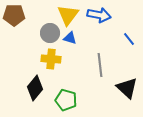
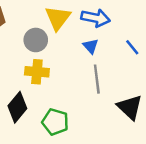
blue triangle: (70, 38) -> (91, 46), moved, turned 32

